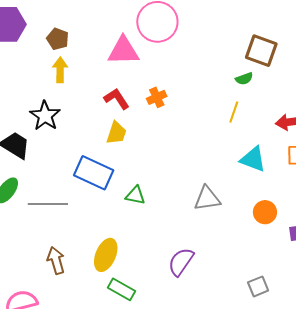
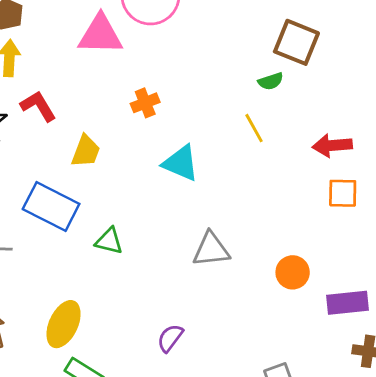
red L-shape: (117, 99) -> (38, 106), moved
yellow line: (234, 112) -> (254, 128), turned -50
cyan triangle: (253, 159) -> (181, 163), moved
purple semicircle: (181, 262) -> (170, 338), size x0.7

